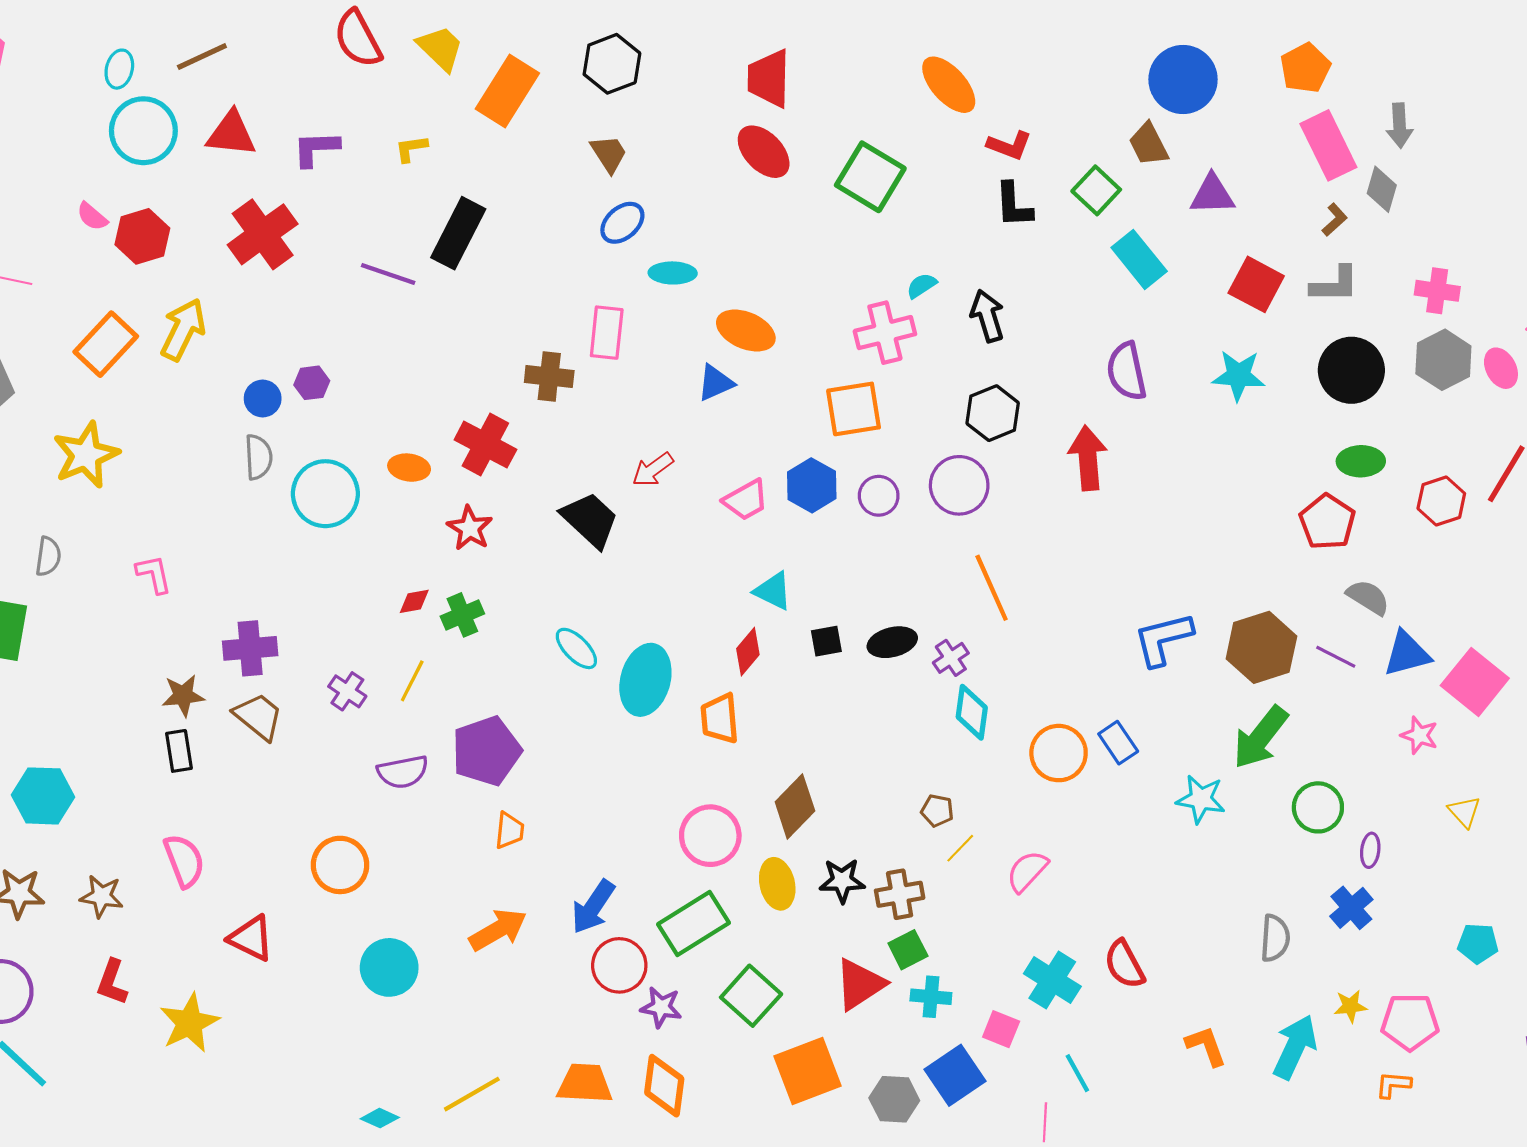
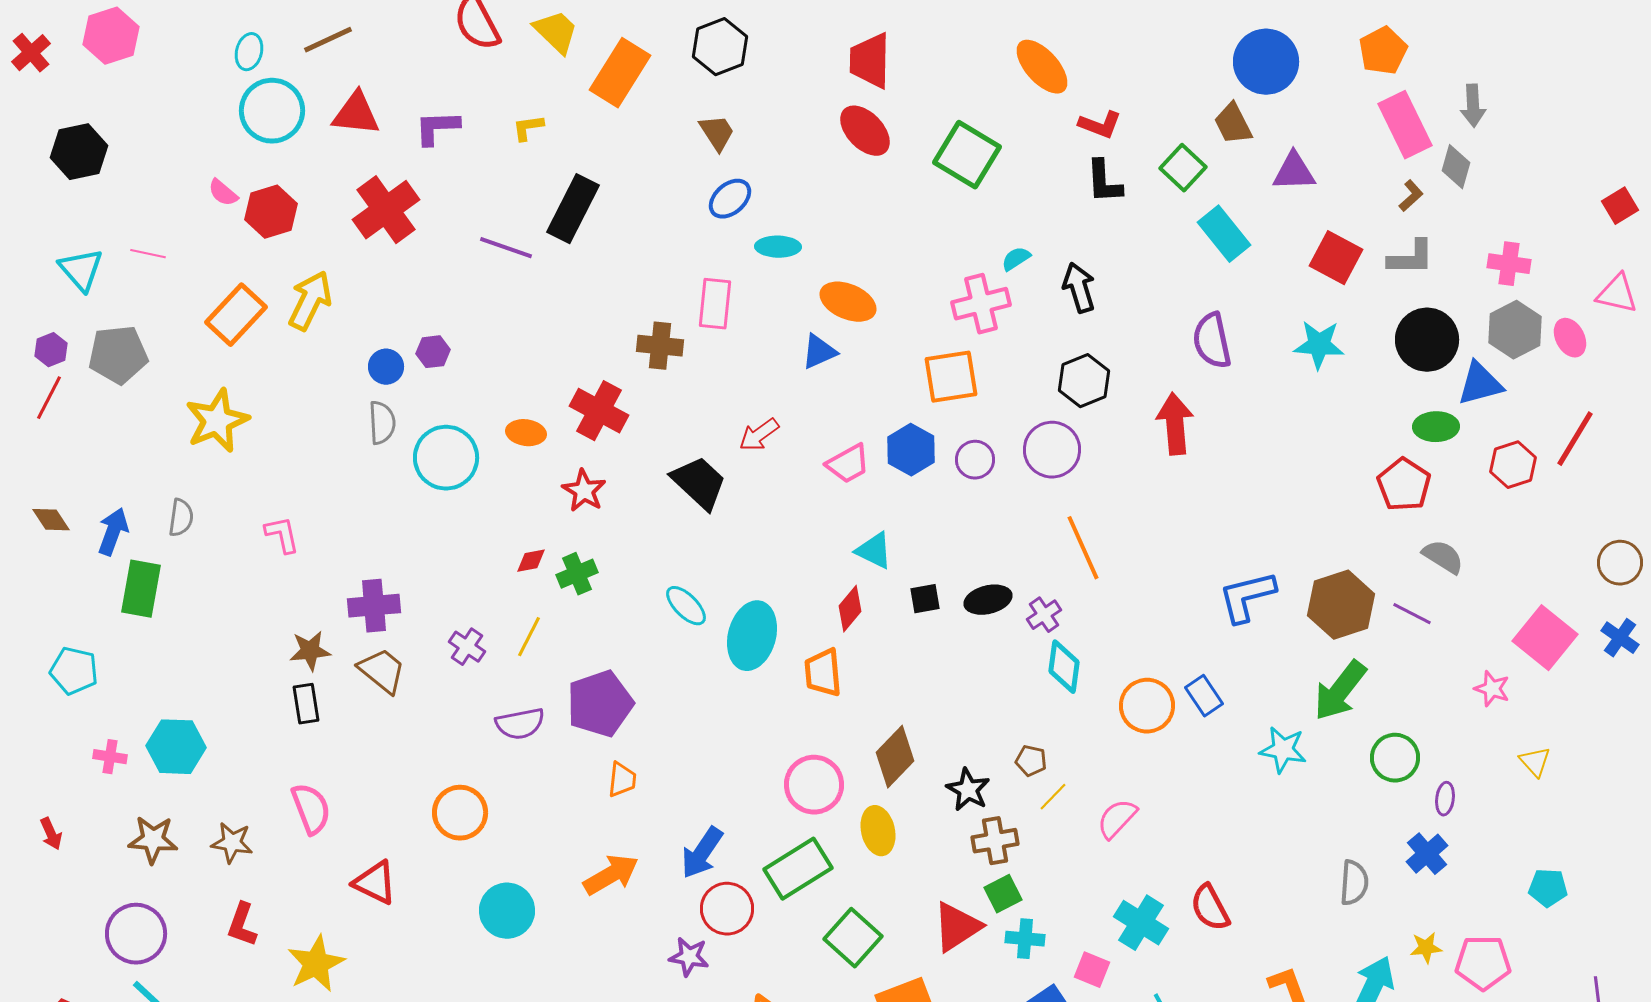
blue triangle: (1407, 654) -> (1480, 384), moved
black star: (842, 881) -> (968, 790), moved, turned 30
purple star: (661, 1007) -> (689, 957), moved

